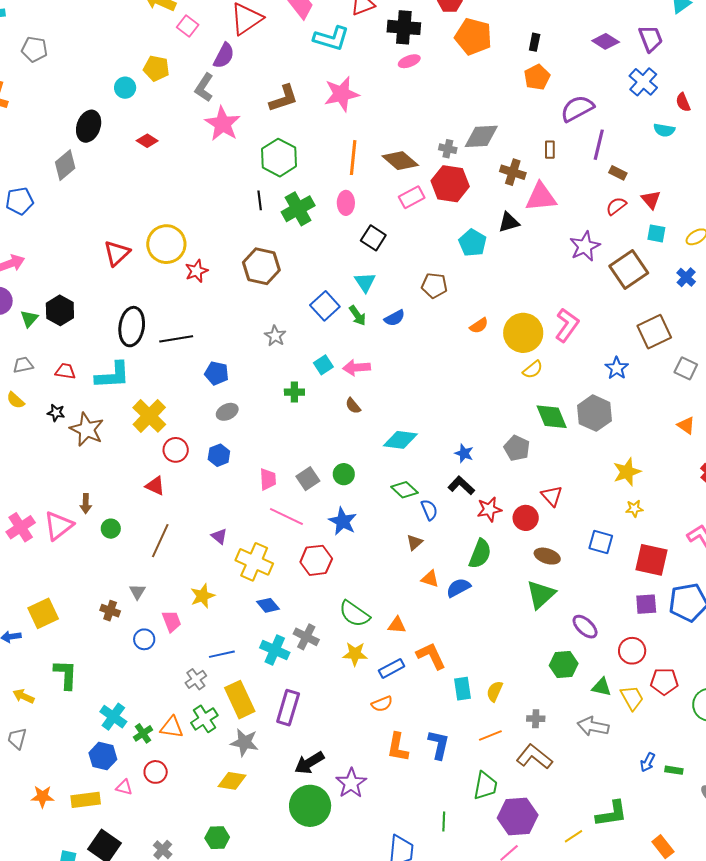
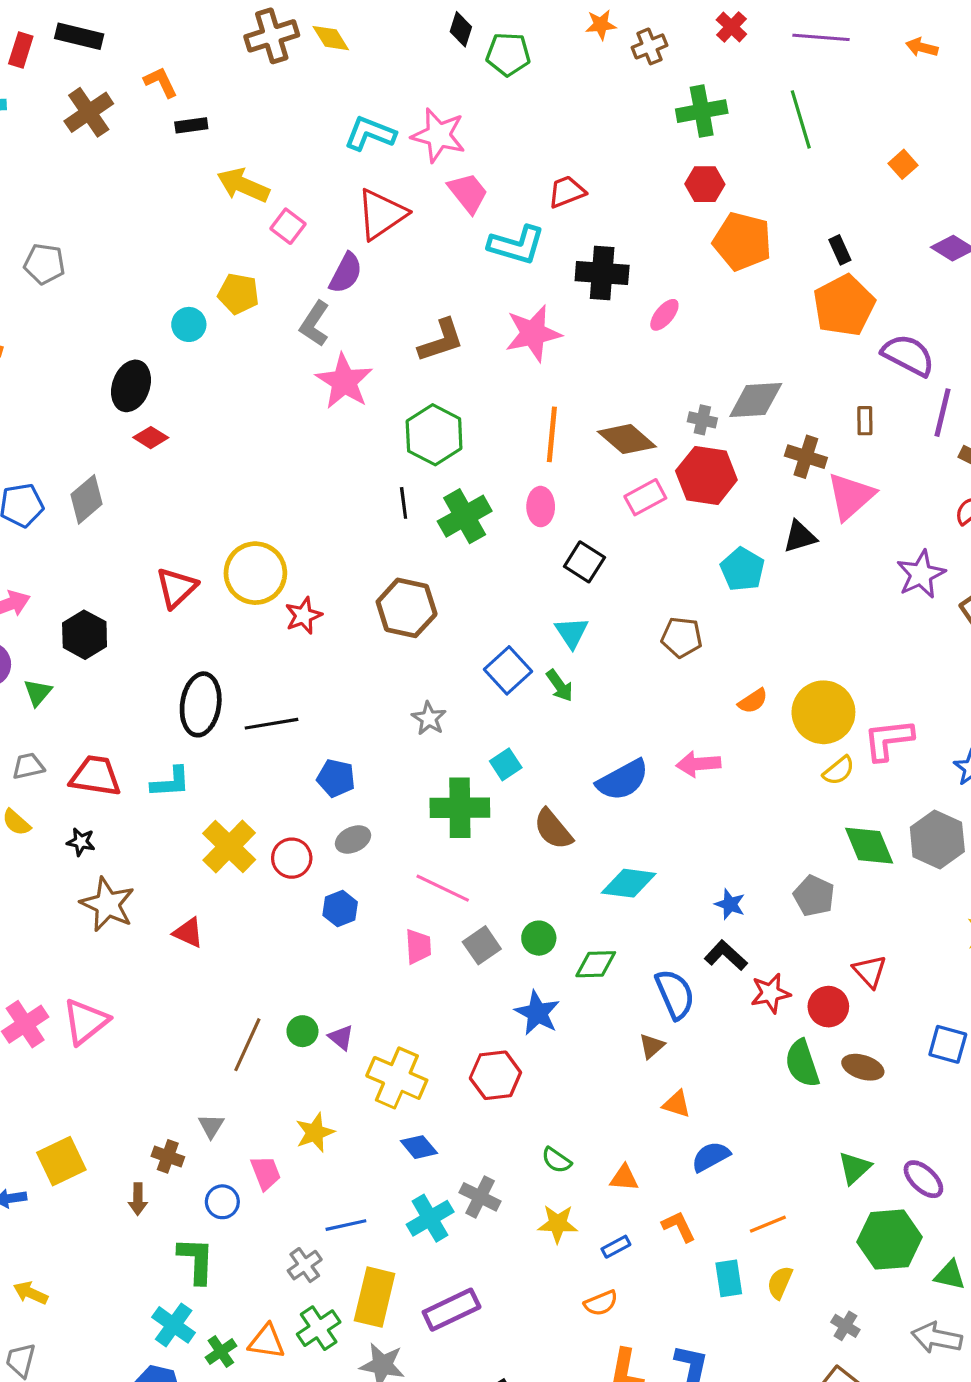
black cross: (404, 27) -> (602, 273), moved
black rectangle: (535, 42) -> (840, 250), turned -36
pink ellipse: (409, 61) -> (664, 315), moved, turned -30
orange pentagon: (537, 77) -> (844, 305), size x1.5
purple semicircle: (577, 109) -> (908, 355), turned 56
red diamond: (147, 141) -> (151, 438), moved
gray diamond: (65, 165) -> (87, 499), moved
pink triangle: (541, 197) -> (851, 496), turned -36
black hexagon: (60, 310) -> (85, 635), moved
blue semicircle: (395, 318) -> (623, 780), moved, size x1.6
pink L-shape: (567, 325) -> (888, 740), moved, turned -132
pink arrow: (356, 368) -> (698, 764), moved
red trapezoid: (65, 371) -> (96, 776), size x1.6
cyan L-shape: (113, 375) -> (171, 782), size x0.7
green cross: (294, 392) -> (460, 808), size x1.8
brown semicircle: (353, 406) -> (553, 829), size x1.6
brown star: (87, 429) -> (107, 904), moved
red circle: (176, 450) -> (292, 858), moved
red triangle: (155, 486) -> (188, 933), moved
green diamond: (404, 490) -> (596, 964), moved, turned -44
brown arrow: (86, 504) -> (138, 1199), moved
blue semicircle: (429, 510) -> (675, 994), size x1.5
pink line: (286, 517) -> (443, 888), moved
green circle: (111, 529) -> (302, 1031), moved
green semicircle: (480, 554) -> (802, 1063), moved, turned 140
blue semicircle: (458, 588) -> (711, 1157), moved
green triangle: (541, 594) -> (854, 1168), moved, size x0.7
green semicircle: (354, 614) -> (556, 1160), size x0.6
cyan cross: (275, 650) -> (430, 1218), turned 36
orange L-shape: (431, 656) -> (679, 1226), size x0.7
green hexagon: (564, 665) -> (889, 1240), size x1.4
blue rectangle: (392, 668) -> (616, 1247), size x0.7
green L-shape: (66, 675) -> (196, 1260), moved
yellow rectangle: (240, 700) -> (375, 1297), turned 39
purple rectangle: (288, 708) -> (452, 1310), turned 48
gray cross: (536, 719) -> (845, 1326), turned 30
orange line: (490, 736) -> (768, 1224), moved

